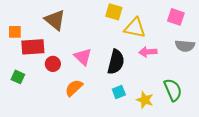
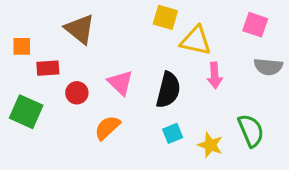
red rectangle: (33, 47) -> (48, 68), size x0.7
pink arrow: (148, 52) -> (215, 75), turned -90
green square: (18, 77) -> (26, 112), size x1.6

